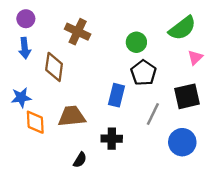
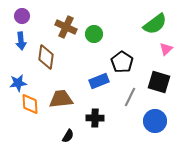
green circle: (136, 42) -> (94, 34), moved
blue rectangle: (116, 95) -> (99, 81), turned 54
black square: (187, 96) -> (159, 82), turned 30

